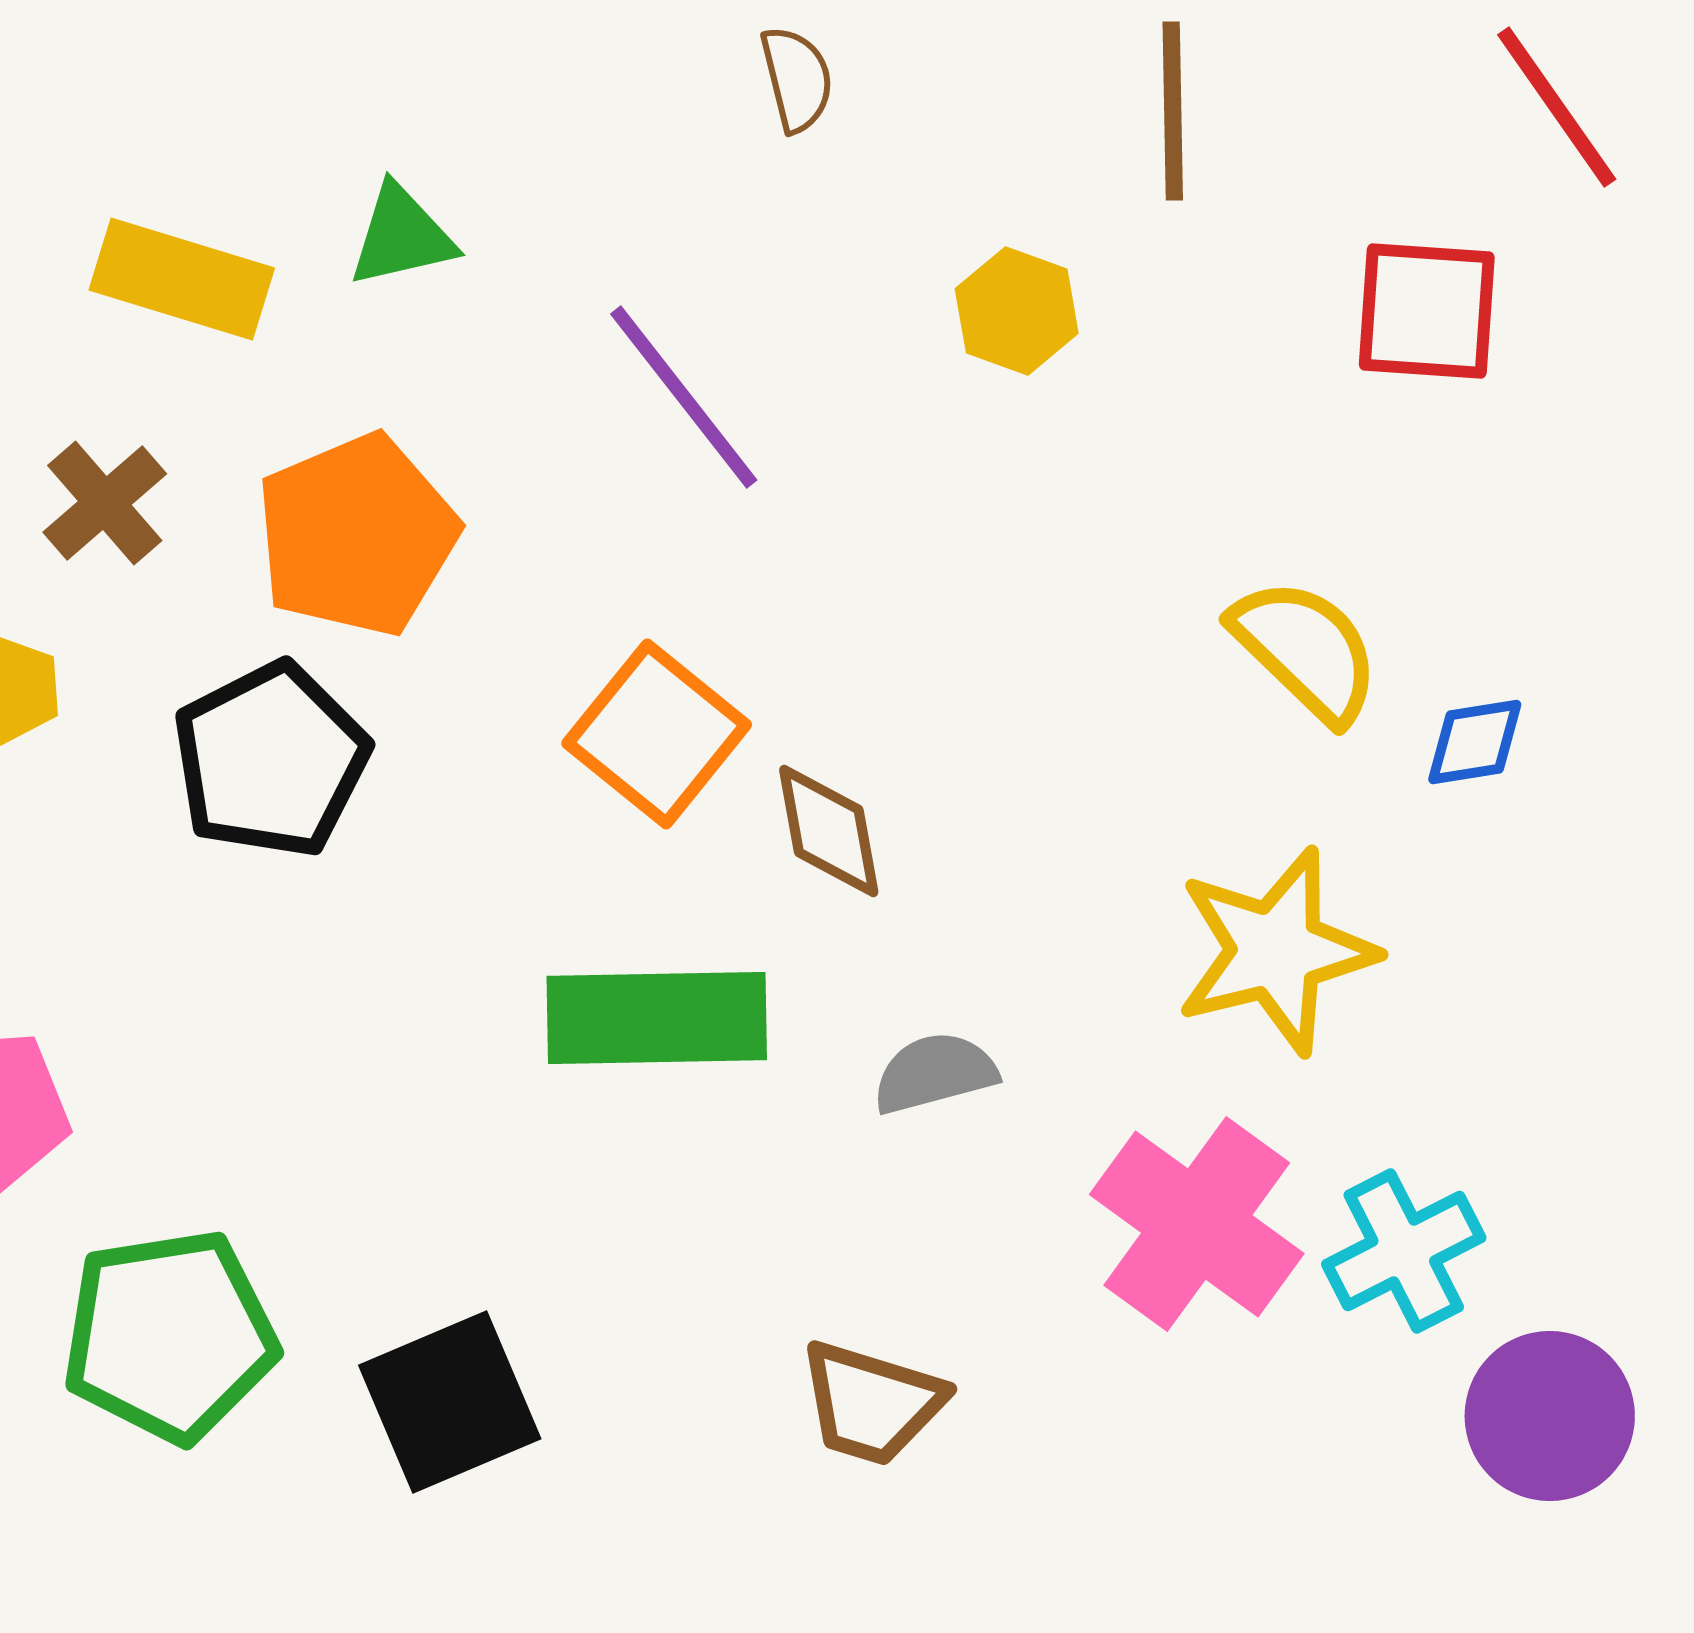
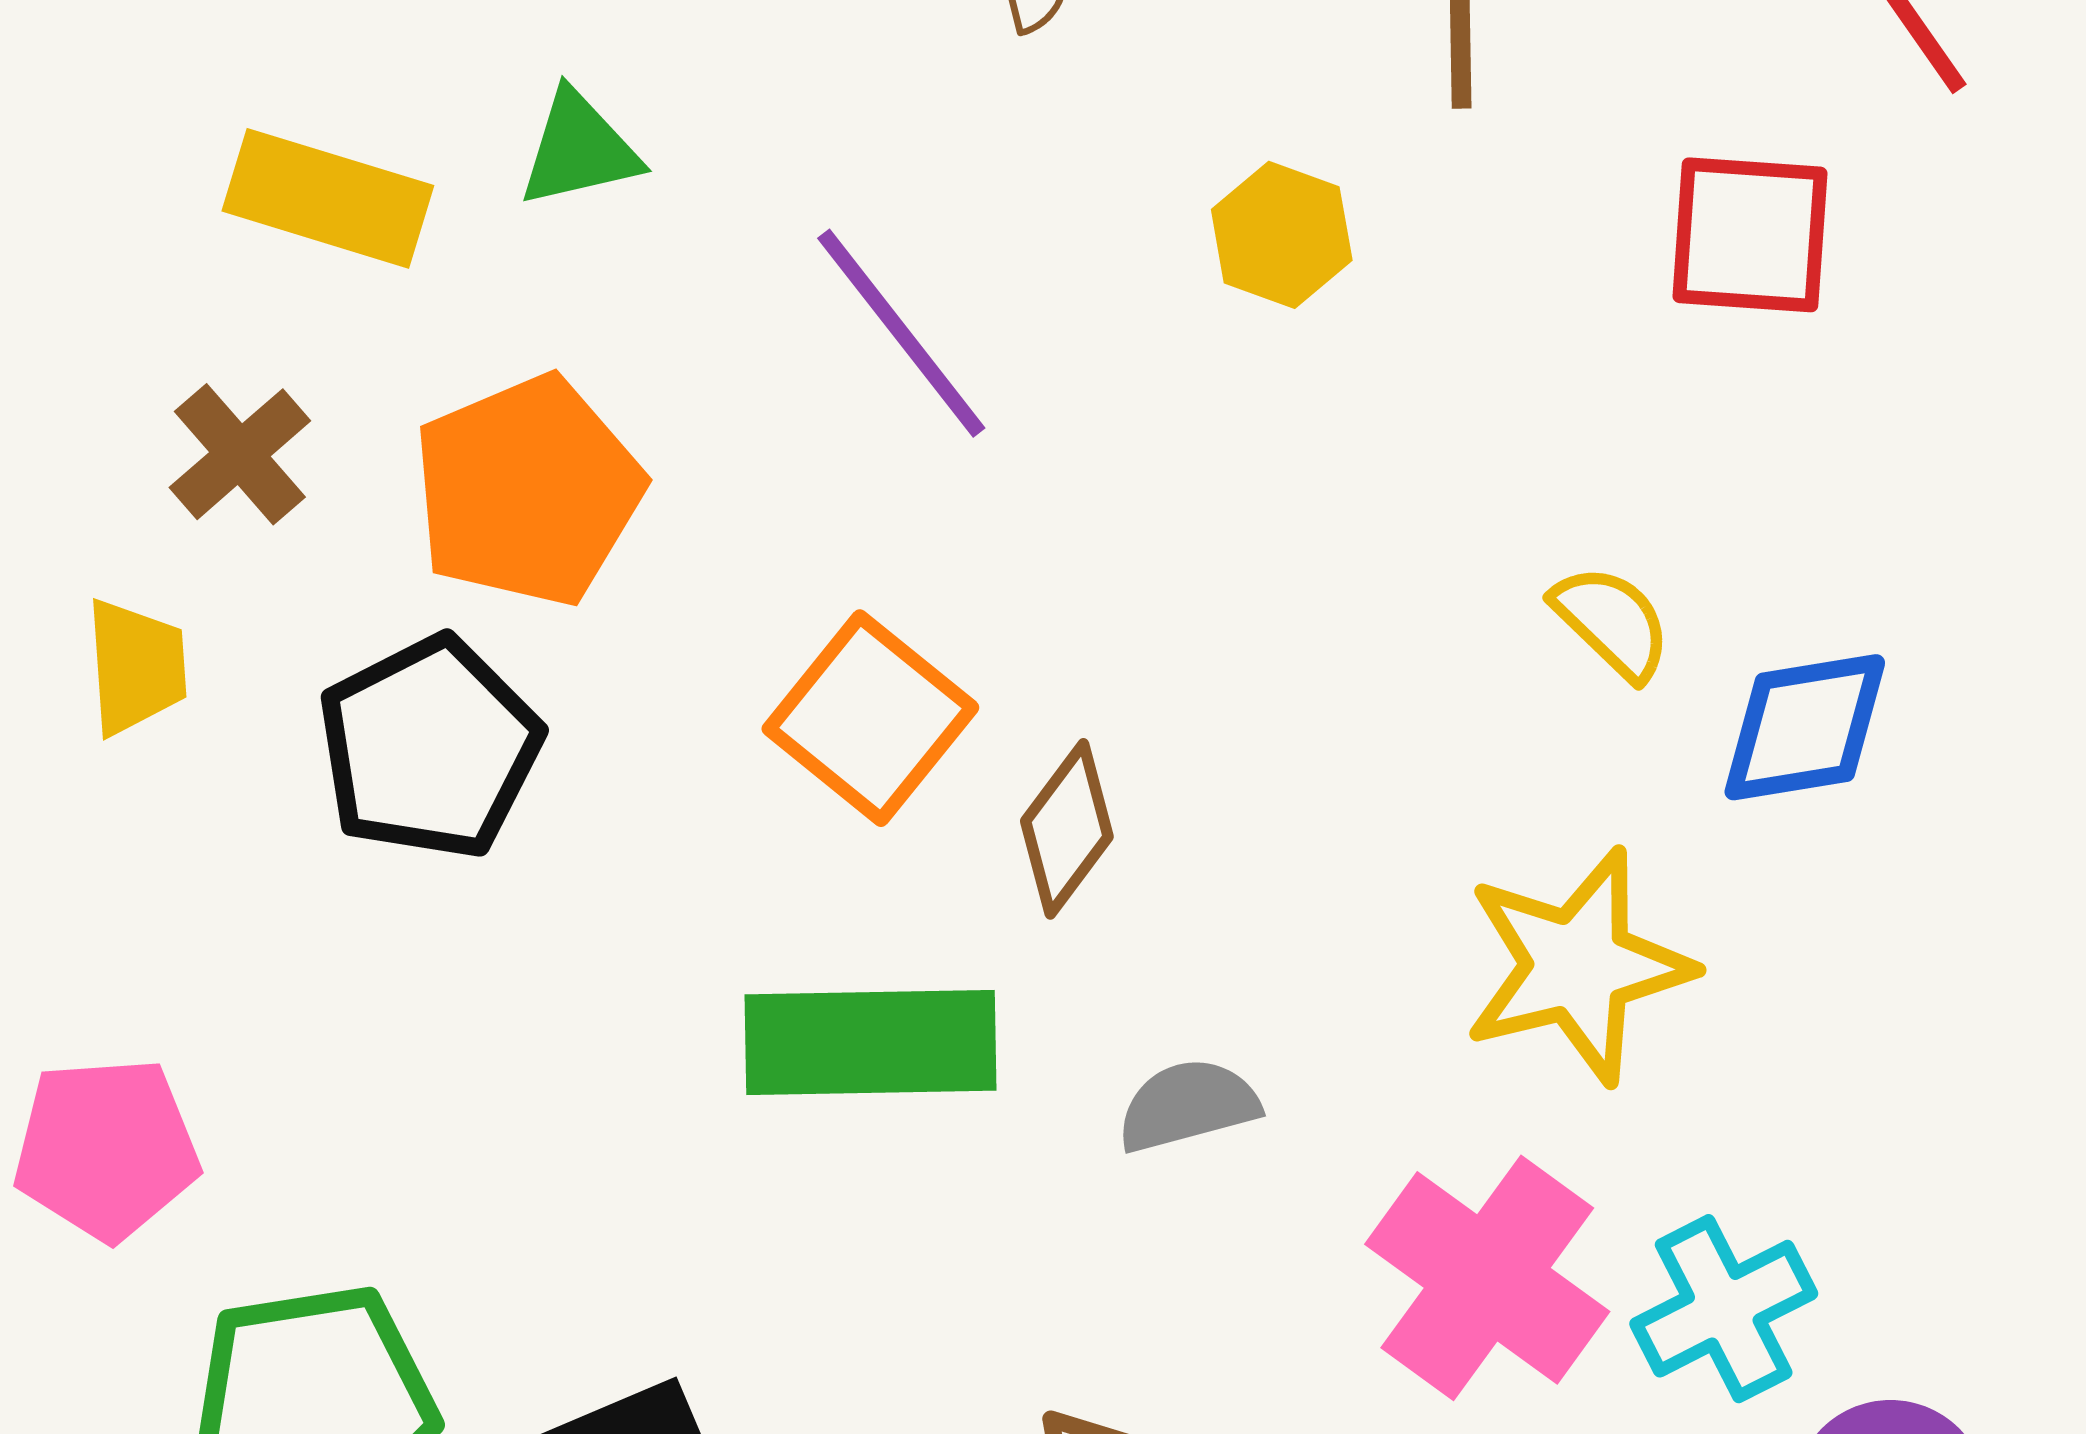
yellow semicircle: (1306, 650) -> (1612, 622), size x0.7
blue diamond: (1475, 742) -> (1805, 727), size x1.5
brown diamond: (829, 831) -> (1067, 829), turned 47

